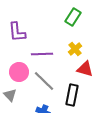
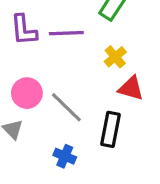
purple line: (42, 54) -> (66, 33), moved

